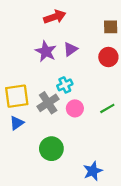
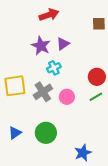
red circle: (108, 57) -> (97, 77), moved
cyan cross: (65, 85) -> (54, 68), moved
blue triangle: (17, 123) -> (15, 133), moved

